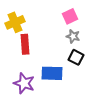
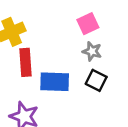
blue rectangle: (52, 73) -> (55, 82), moved

